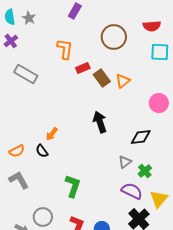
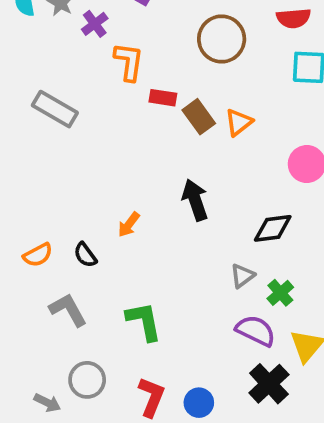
purple cross: (11, 41) -> (95, 24), moved
red rectangle: (83, 68) -> (163, 98), turned 32
orange arrow: (52, 134) -> (129, 225), moved
gray L-shape: (19, 180) -> (68, 310), moved
green L-shape: (73, 186) -> (144, 321), turned -30

